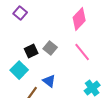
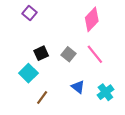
gray square: (50, 48) -> (69, 54), moved
blue triangle: (49, 81) -> (78, 87), moved

